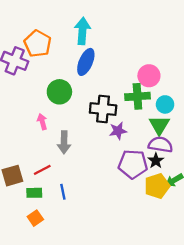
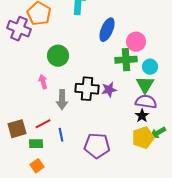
blue ellipse: (86, 62) -> (107, 30), moved
black cross: (103, 109) -> (87, 89), moved
purple pentagon: (133, 164) -> (97, 146), moved
blue line: (63, 192) -> (61, 135), moved

